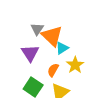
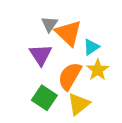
cyan triangle: (62, 48) -> (91, 47), moved
orange semicircle: (53, 70) -> (70, 76), size x1.6

